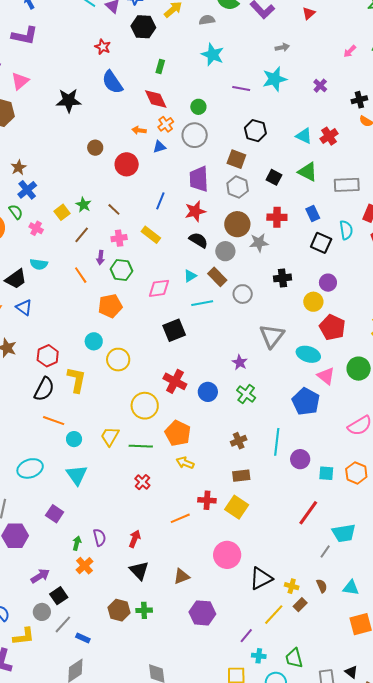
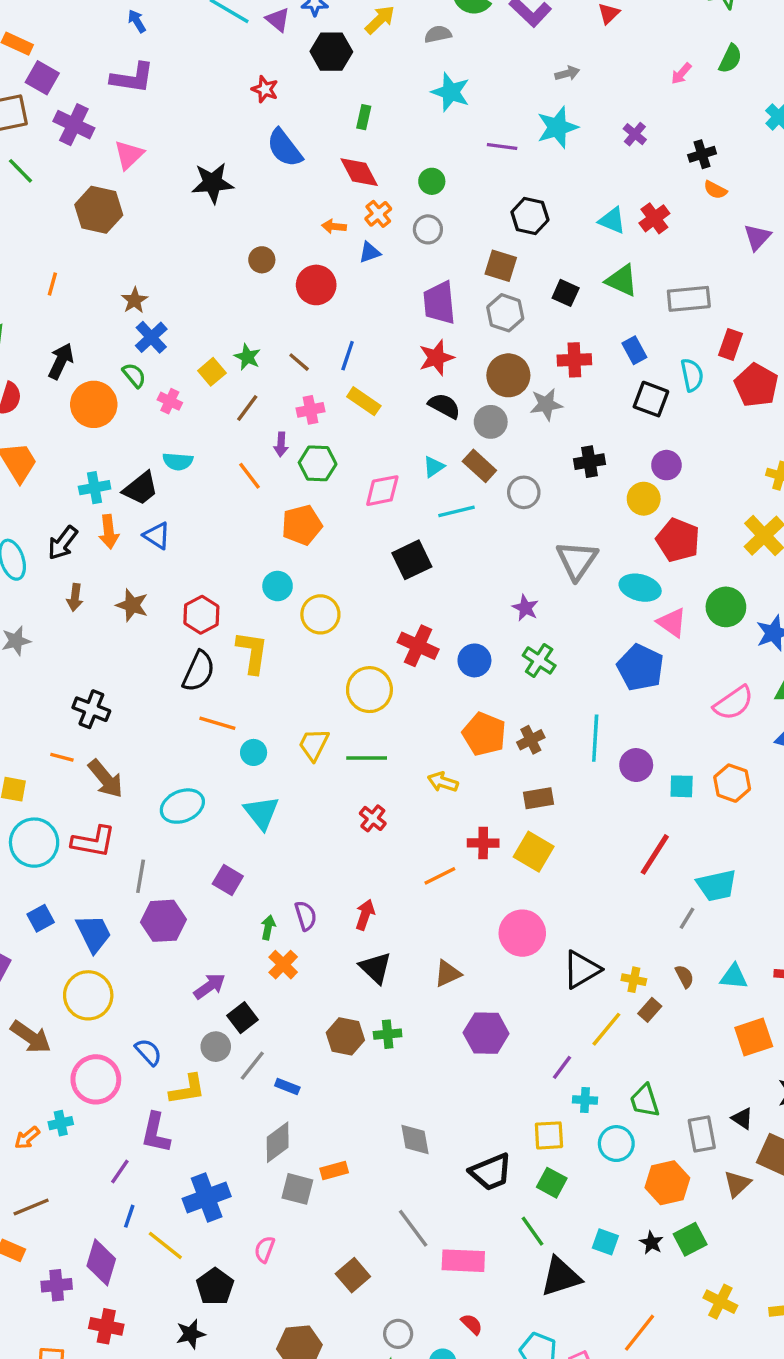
gray circle: (195, 135) -> (428, 229), size x0.7
blue line: (160, 201) -> (348, 356), moved
orange pentagon: (178, 433) -> (484, 734), moved

